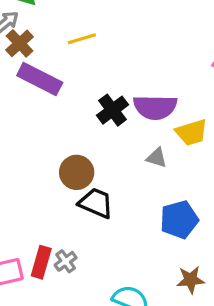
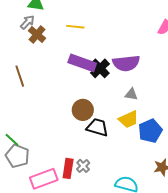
yellow line: (82, 39) -> (75, 27), turned 30
purple rectangle: (40, 79) -> (82, 63), moved
yellow trapezoid: (192, 132) -> (129, 119), moved

